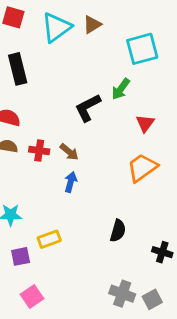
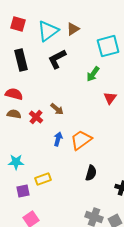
black L-shape: (88, 108) -> (57, 59), moved
red cross: (39, 150) -> (36, 117), turned 32
brown arrow: (69, 152) -> (57, 109), moved
orange trapezoid: (142, 168) -> (81, 140), moved

